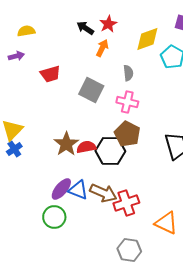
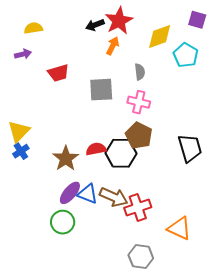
red star: (108, 24) -> (119, 21), size x1.5
black arrow: (85, 28) -> (95, 25), turned -54
gray square: (91, 90) -> (101, 90), turned -30
brown star: (66, 144) -> (66, 158), moved

